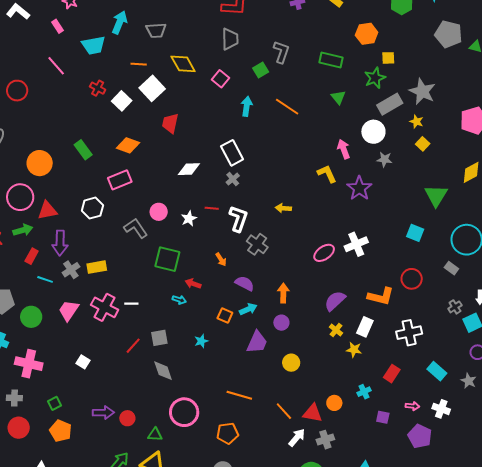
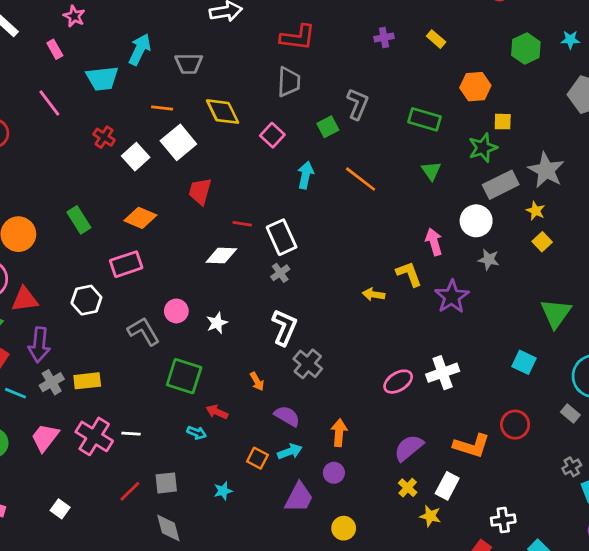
red line: (212, 208) -> (242, 224), moved
yellow arrow: (283, 208) -> (374, 294), moved
white cross: (409, 333) -> (503, 520), moved, size x0.7

